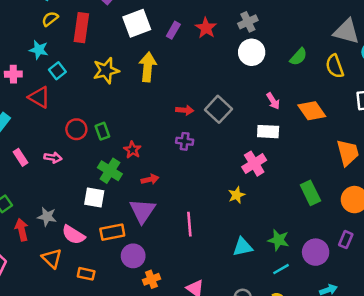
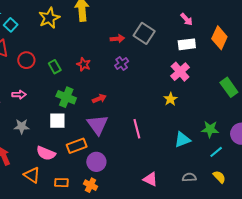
orange diamond: (312, 111) -> (219, 38), moved, turned 70
red circle: (76, 129) -> (26, 60), moved
purple cross: (185, 141) -> (122, 63), turned -32
red star: (132, 150) -> (84, 64), moved
gray star: (47, 217) -> (22, 126), moved
orange cross: (151, 279) -> (91, 185), moved, turned -32

